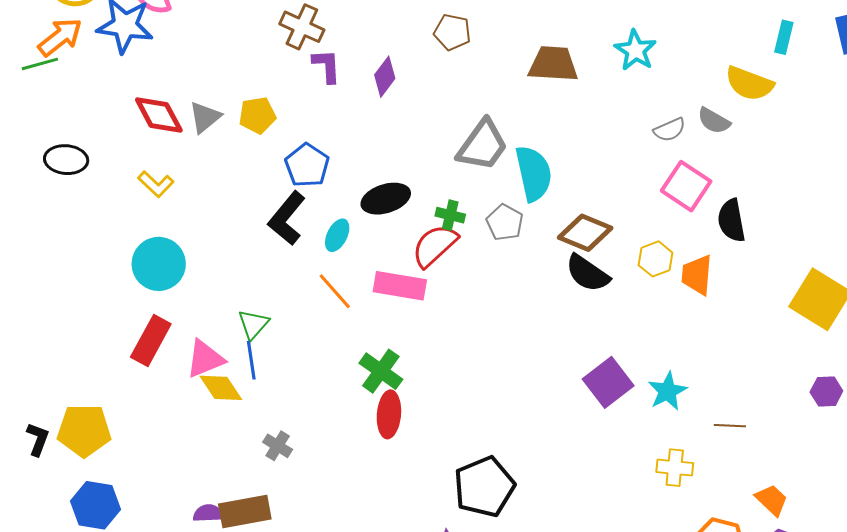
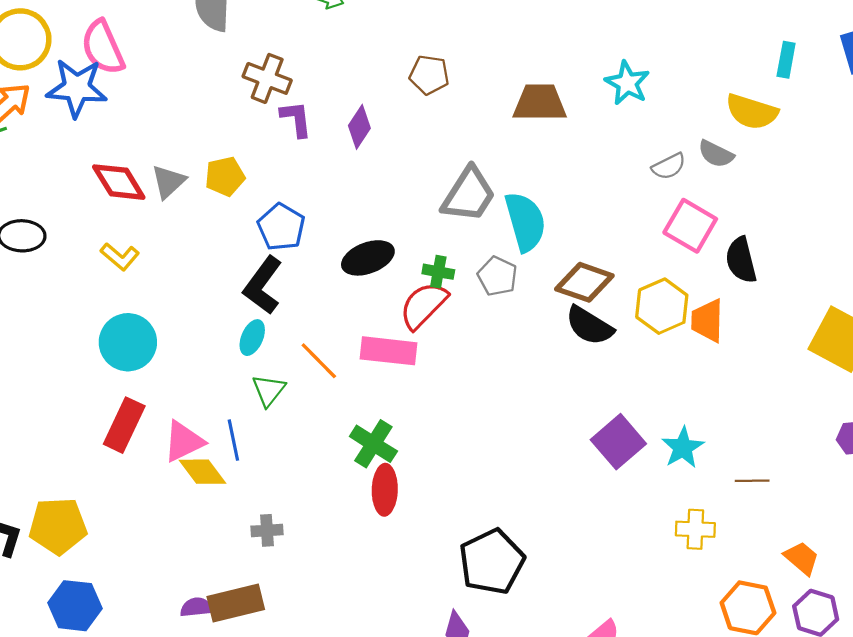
cyan ellipse: (337, 235) -> (252, 338), moved
yellow hexagon: (656, 259) -> (662, 306), size x1.4
green triangle: (253, 324) -> (269, 390), moved
gray cross: (278, 446) -> (267, 530), turned -32

